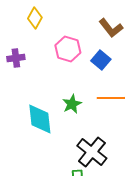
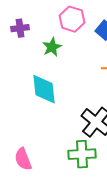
green star: (72, 104) -> (52, 47), moved

